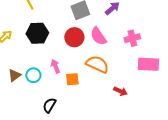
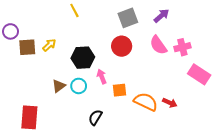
black hexagon: (37, 33) -> (83, 58), moved
pink semicircle: (98, 36) -> (158, 45), moved
orange semicircle: (97, 64) -> (146, 102), moved
pink rectangle: (148, 64) -> (199, 74), turned 30

